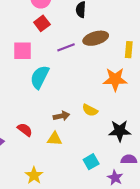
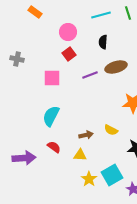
cyan semicircle: (40, 77) -> (51, 116), moved
cyan square: (91, 162) -> (112, 175), size x1.5
yellow star: (34, 175) -> (89, 179), moved

